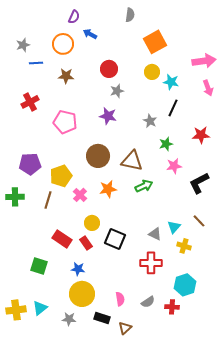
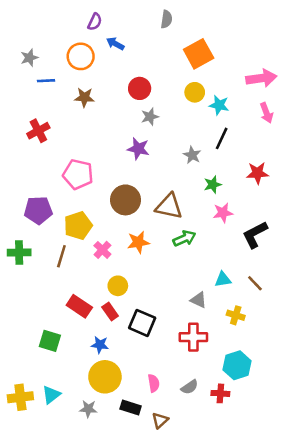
pink pentagon: (65, 122) -> (78, 174), moved
cyan triangle: (174, 227) -> (223, 279), moved, turned 40
black square: (115, 239) -> (142, 323), moved

